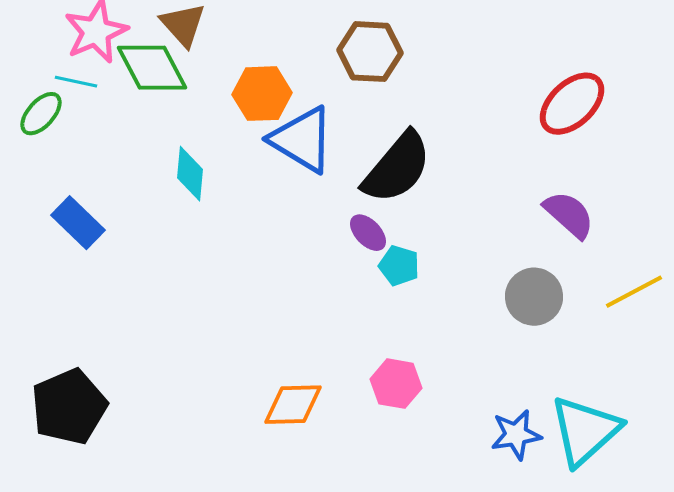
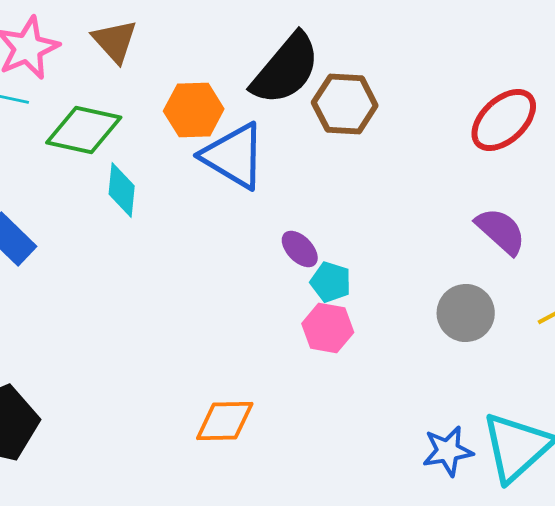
brown hexagon: (370, 52) -> (345, 104), moved
green diamond: (152, 68) -> (84, 130), moved, turned -50
black semicircle: (397, 168) -> (286, 69), moved
pink hexagon: (396, 384) -> (328, 328), moved

